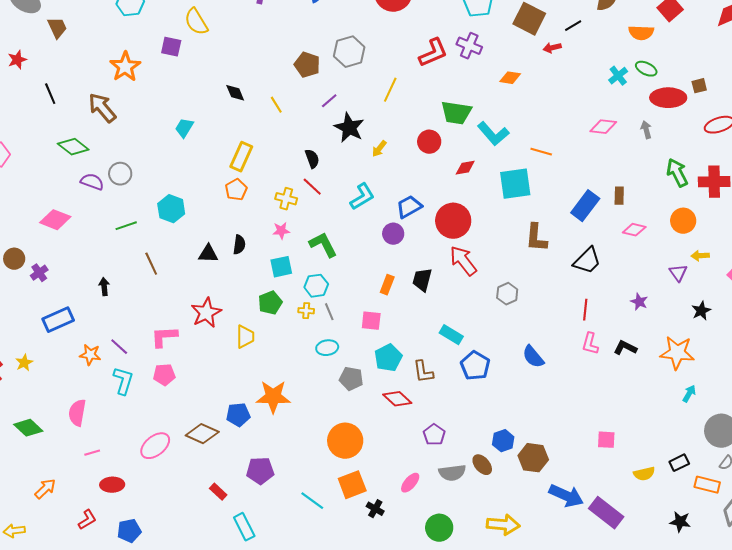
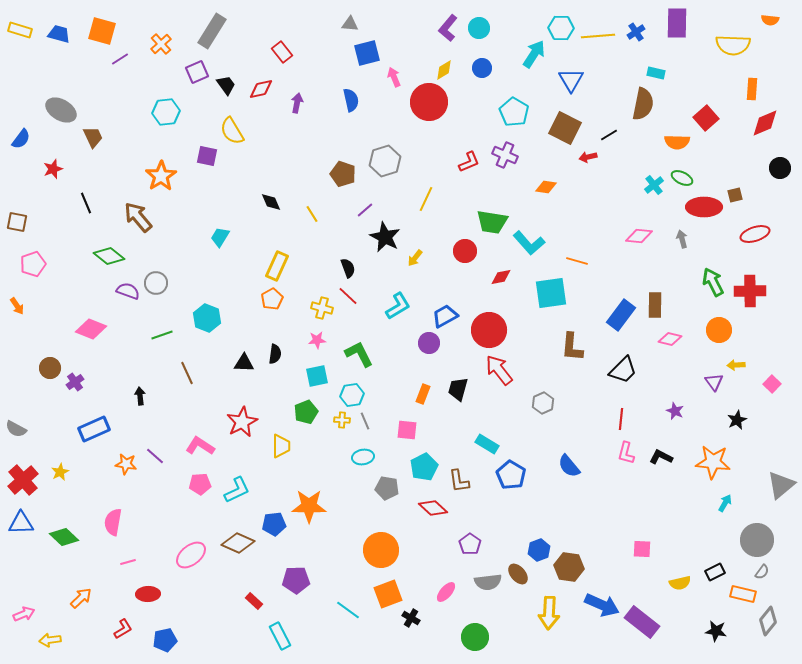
red L-shape: (433, 53) -> (469, 162), size x0.7
brown rectangle: (619, 196) -> (655, 305), size x1.4
pink L-shape: (164, 337) -> (200, 446), turned 36
cyan L-shape: (123, 381) -> (237, 490), moved, turned 48
yellow arrow: (503, 525) -> (549, 613), moved, turned 88

